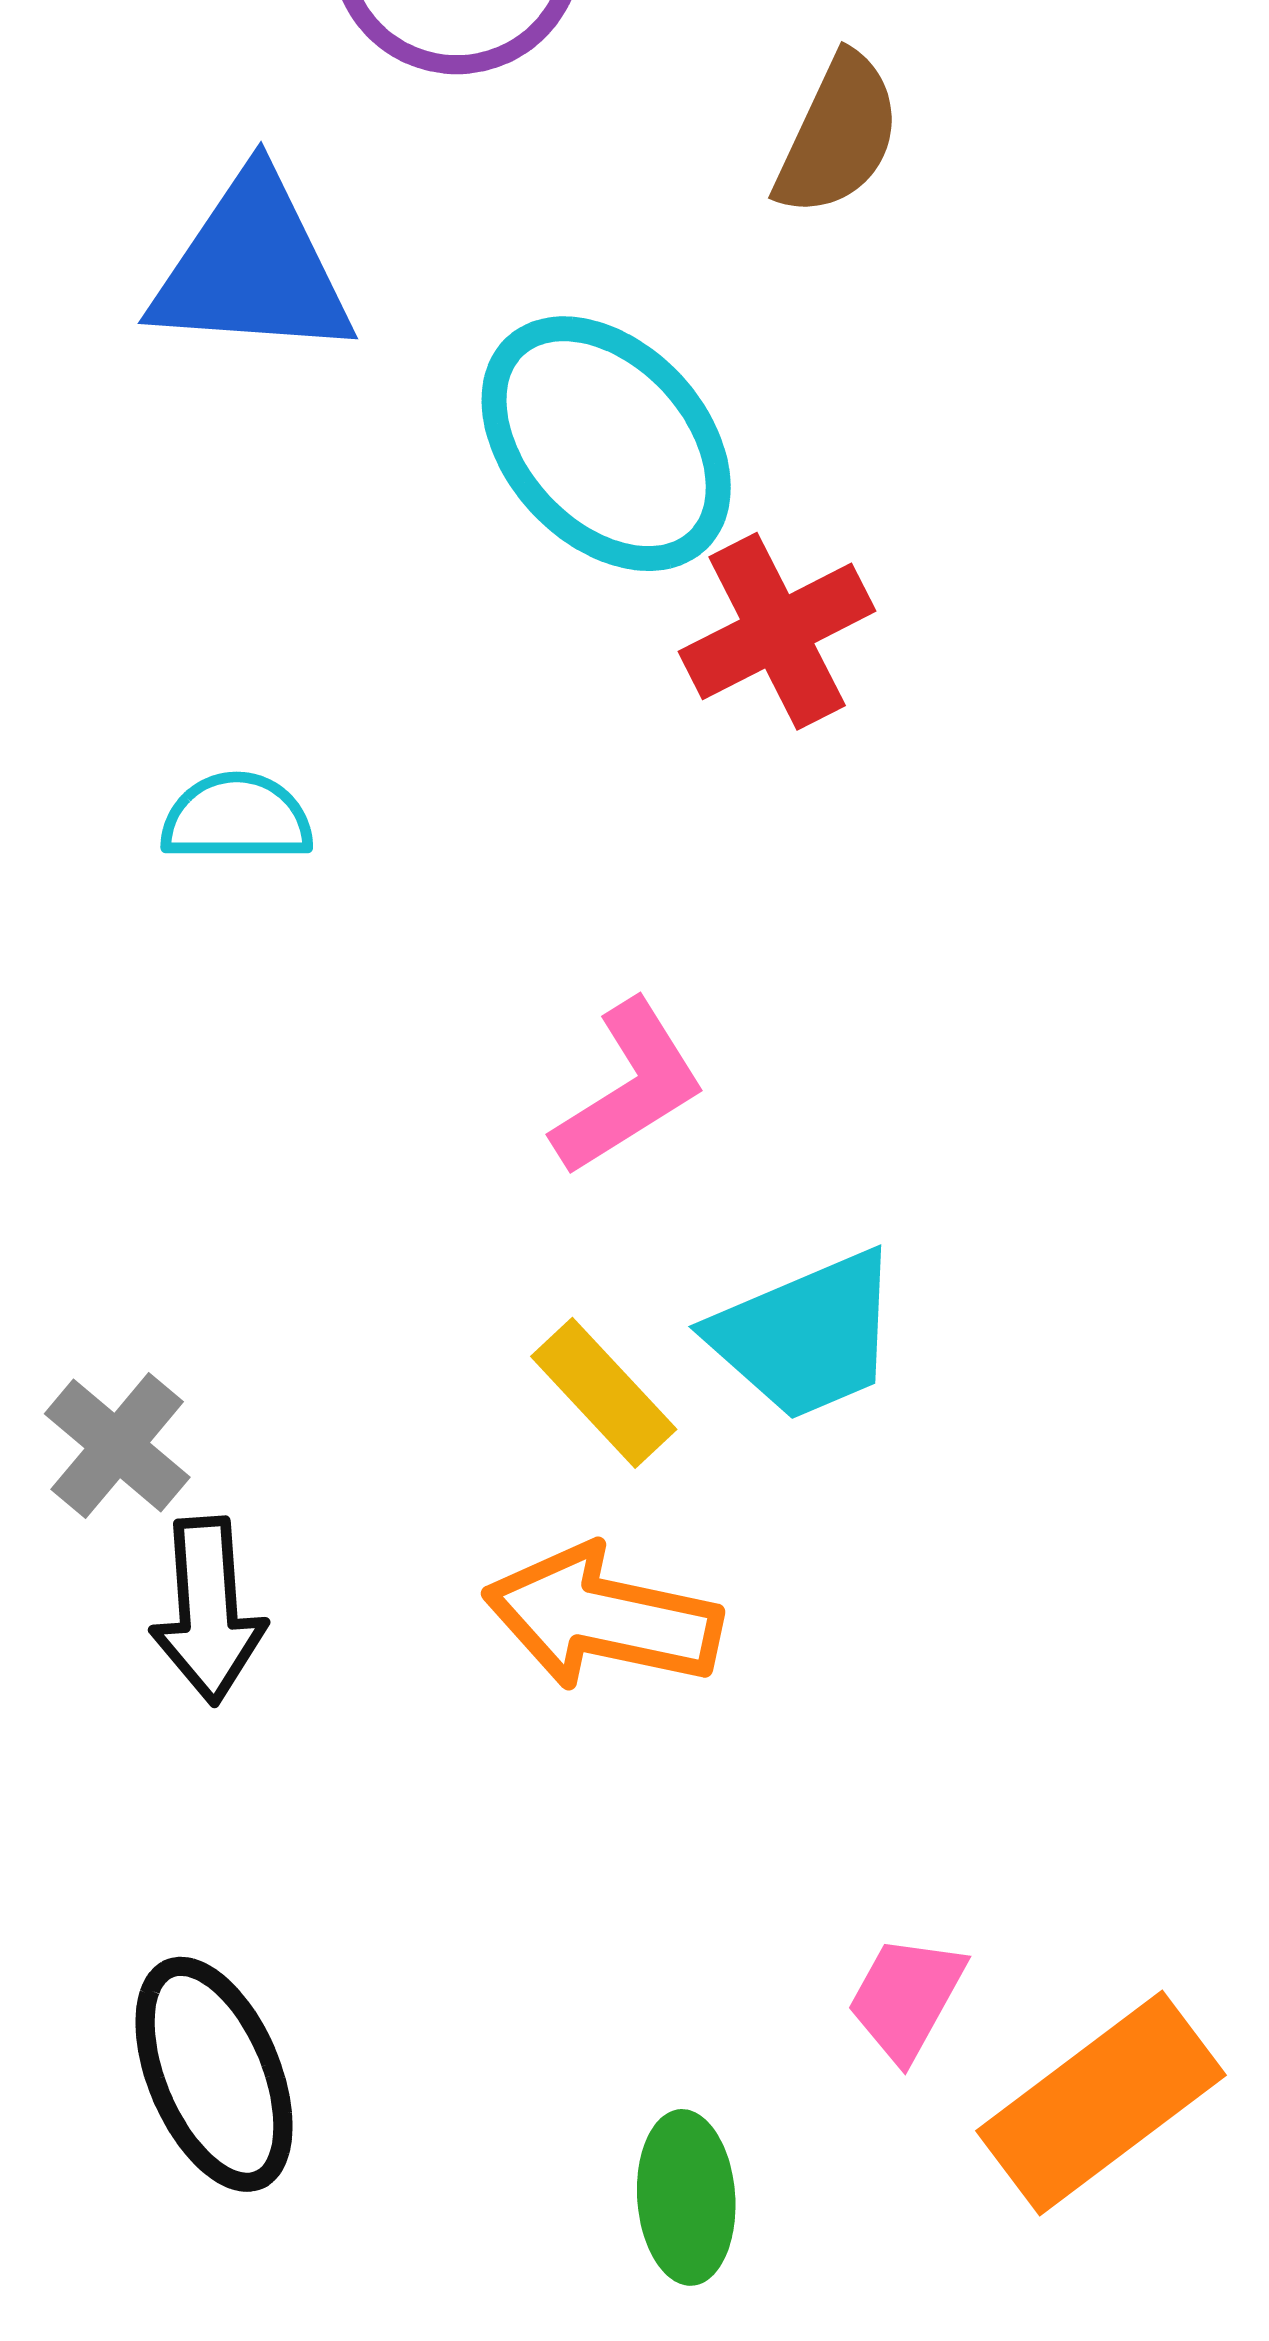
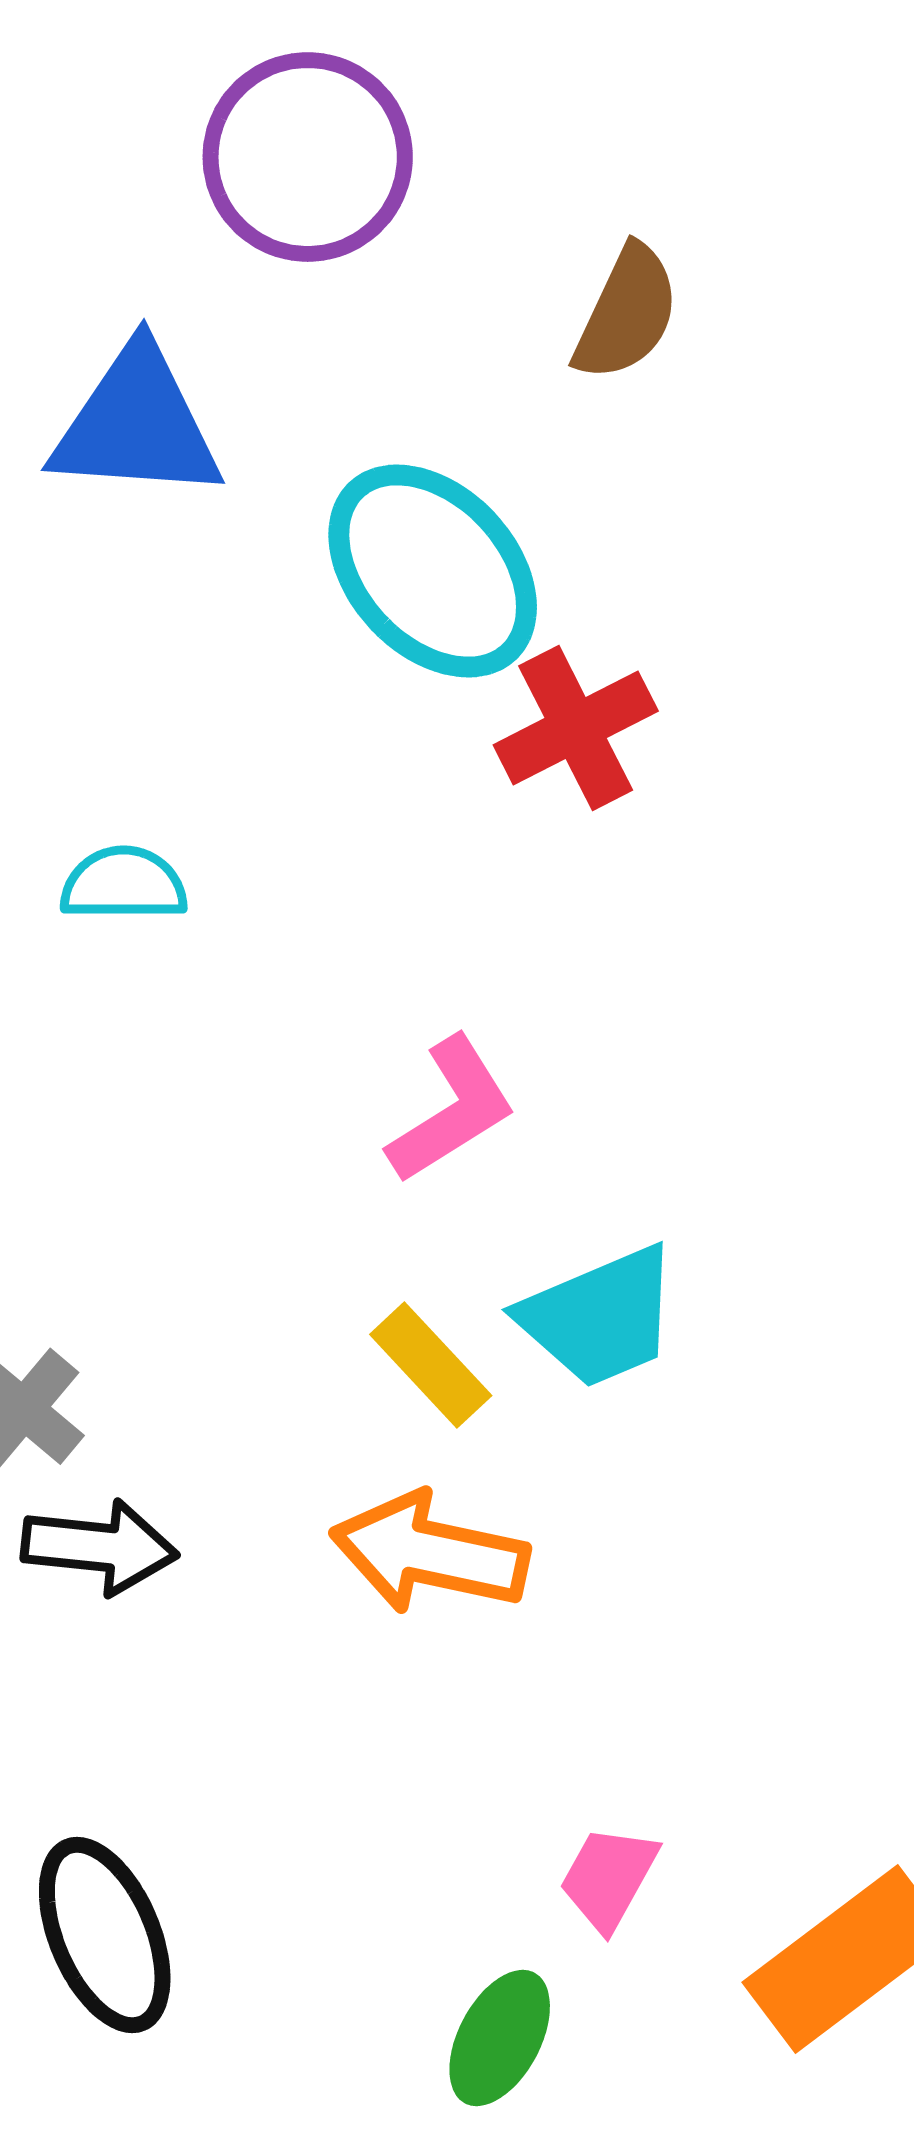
black arrow: (208, 1610) -> (100, 1547), turned -80
pink trapezoid: (906, 1998) -> (609, 1878), moved
green ellipse: (686, 2197) -> (500, 2038), turned 32

